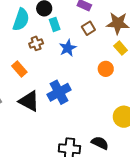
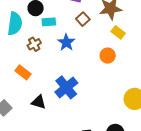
cyan rectangle: (55, 24) -> (49, 22), turned -64
black triangle: (29, 101) -> (39, 102), size x0.7

